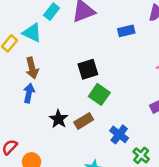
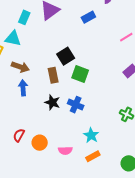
brown arrow: (32, 68) -> (20, 67), turned -42
brown rectangle: (84, 121) -> (53, 75), moved, turned -56
blue cross: (119, 134) -> (76, 105), moved

